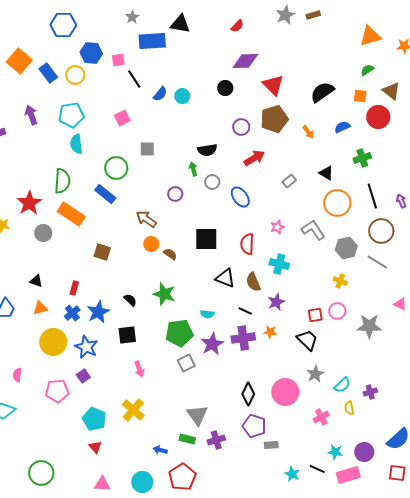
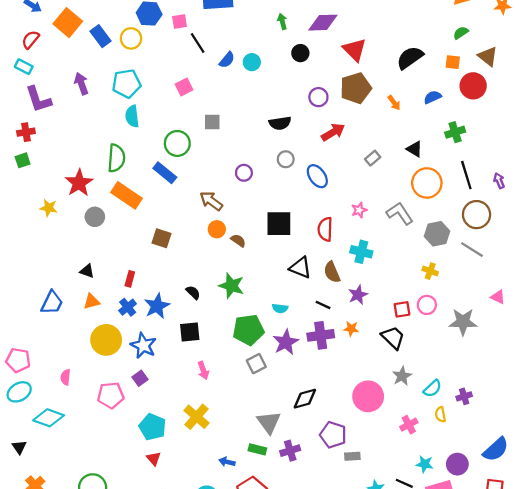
green arrow: (193, 169) -> (282, 21), moved
black diamond: (248, 394) -> (305, 399), moved, turned 50

